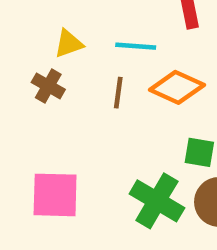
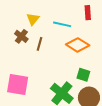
yellow triangle: (69, 44) -> (33, 19), turned -40
brown line: (118, 93) -> (40, 44), moved

